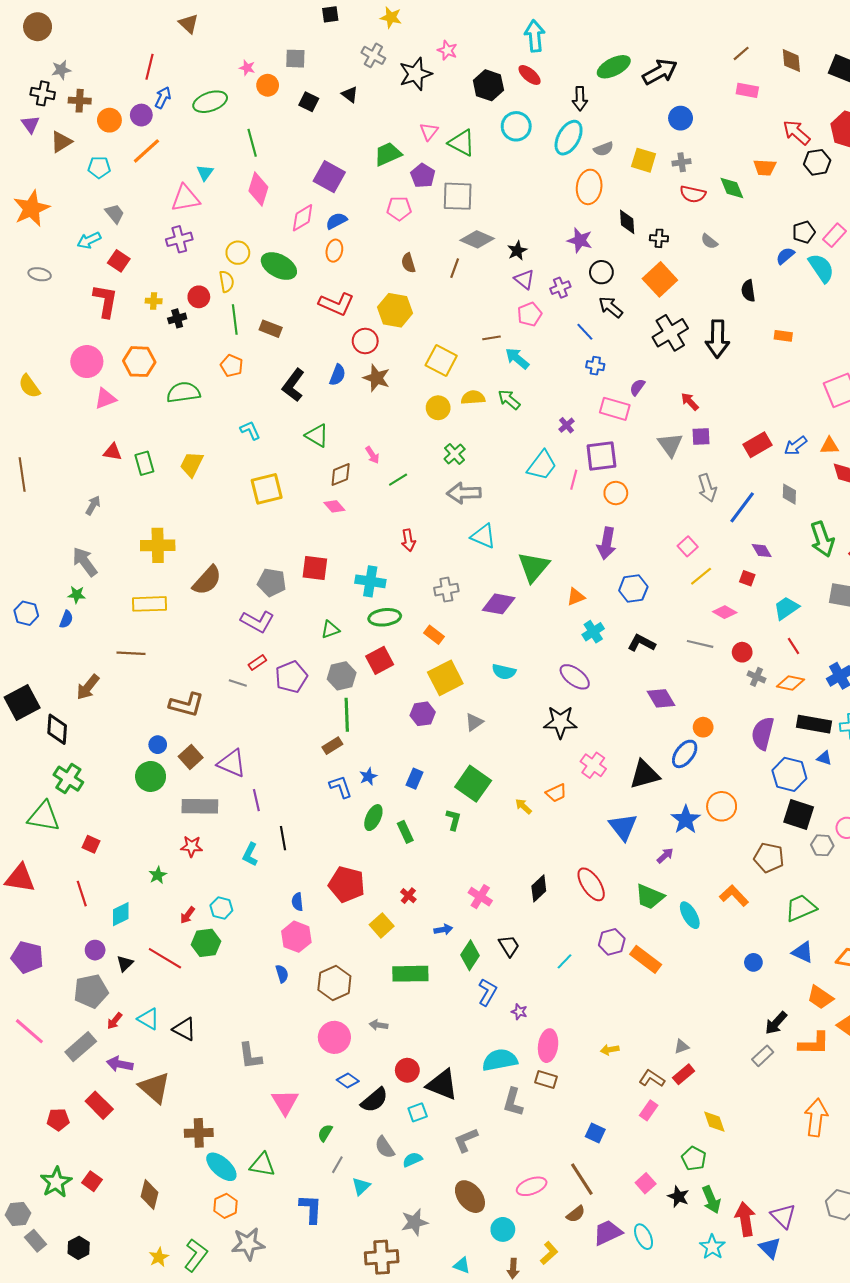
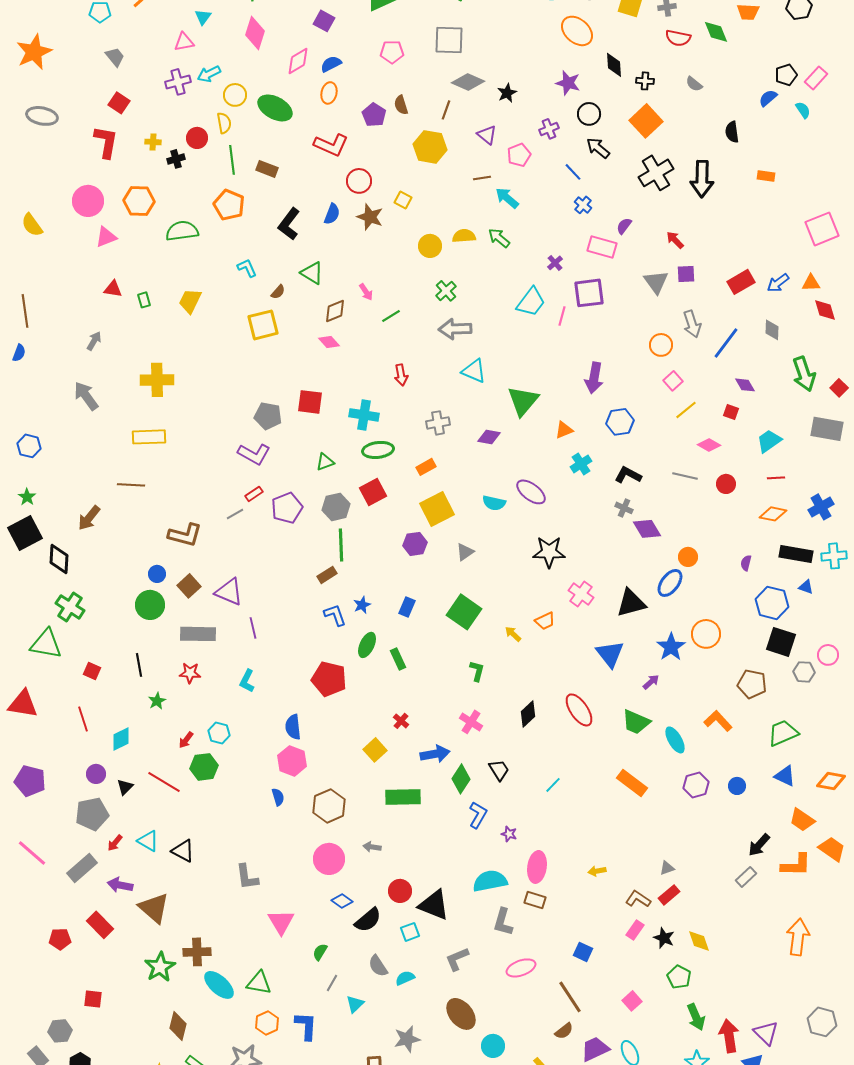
purple pentagon: (423, 176) -> (374, 115), moved
purple square: (329, 177) -> (324, 21), size x0.7
orange ellipse: (589, 187) -> (577, 31), turned -56
pink triangle: (185, 198) -> (184, 42), size x0.7
cyan arrow: (89, 240) -> (209, 74), moved
cyan semicircle: (821, 268) -> (803, 110), size x0.6
gray ellipse: (40, 274) -> (42, 116), size x1.4
purple triangle: (524, 279) -> (487, 135), moved
yellow hexagon: (395, 310) -> (430, 147), moved
yellow square: (441, 361) -> (403, 200), moved, size x0.6
orange pentagon: (232, 366) -> (229, 205), size x1.4
blue cross: (595, 366) -> (583, 205), turned 30
green rectangle: (144, 463) -> (144, 300), size x0.7
orange circle: (616, 493) -> (661, 345), moved
brown semicircle: (207, 580) -> (278, 292), moved, size x0.5
green star: (77, 595) -> (27, 497), moved, turned 30
purple diamond: (499, 604) -> (489, 437), size x0.7
blue semicircle: (66, 619) -> (19, 353), moved
orange rectangle: (434, 635) -> (426, 467), turned -66
red line: (793, 646) -> (776, 478), turned -60
purple ellipse: (575, 677) -> (531, 492), moved
gray cross: (757, 677) -> (624, 508), moved
gray line: (238, 683) -> (235, 514), turned -48
purple semicircle: (763, 733) -> (746, 563), size x0.5
green L-shape: (454, 820) -> (477, 671), moved
black line: (283, 838) -> (139, 665), moved
red pentagon: (347, 884) -> (329, 679), moved
blue semicircle: (297, 902) -> (293, 727), size x1.4
blue arrow: (443, 930) -> (435, 754), size x1.6
purple hexagon: (612, 942) -> (696, 785), moved
red square: (92, 1181) -> (93, 999), turned -30
green star: (56, 1182) -> (160, 967), moved
pink ellipse: (532, 1186) -> (521, 968), moved
brown diamond: (150, 1195) -> (178, 1026), moved
black star: (678, 1197) -> (664, 938), moved
orange hexagon: (226, 1206) -> (267, 1023), moved
gray hexagon: (18, 1214) -> (60, 1031), moved

